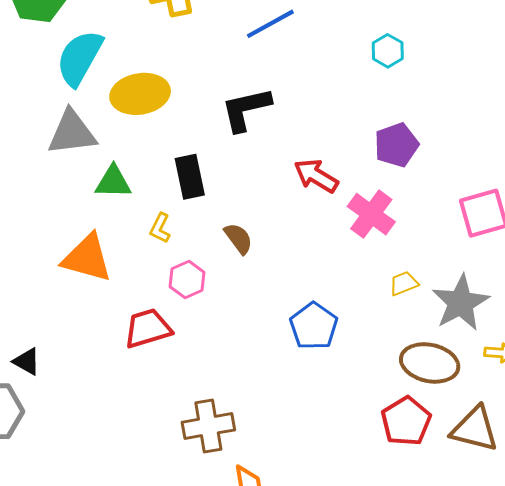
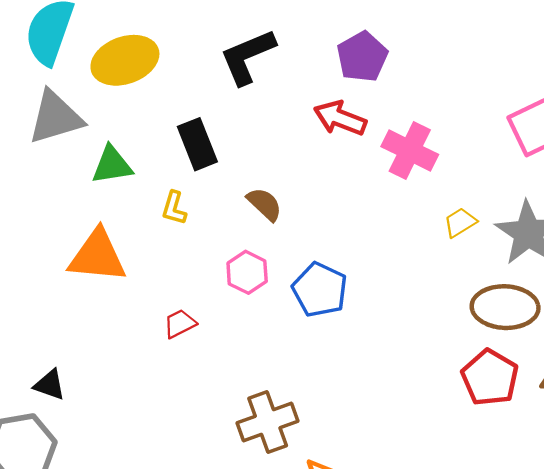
purple pentagon: (396, 145) -> (362, 57), moved
pink hexagon: (187, 280) -> (247, 272), moved
blue pentagon: (314, 326) -> (320, 290), moved
red trapezoid: (148, 328) -> (180, 324), size x0.6

